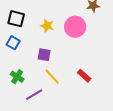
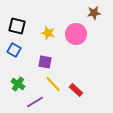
red rectangle: (84, 76) -> (76, 90), moved

